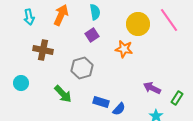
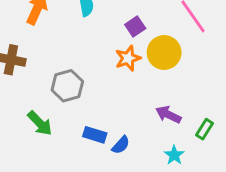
yellow circle: (138, 24) -> (164, 52), moved
purple square: (92, 35) -> (135, 26), moved
orange star: (124, 49) -> (128, 58), turned -30

